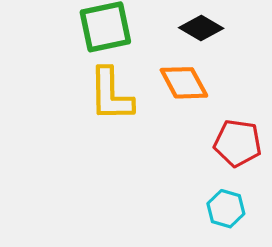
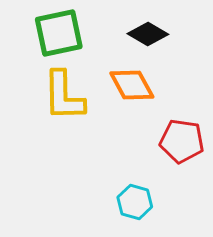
cyan hexagon: (226, 209) -> (135, 202), moved

